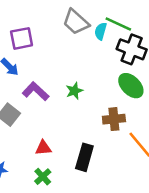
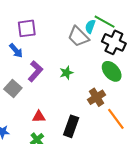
gray trapezoid: (76, 22) -> (78, 37), moved
purple L-shape: (36, 91) -> (35, 71), turned 85
brown cross: (114, 119) -> (97, 97), turned -30

